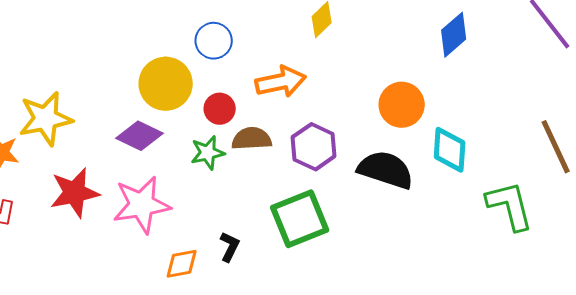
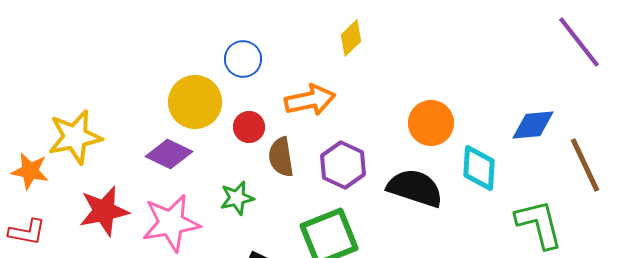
blue diamond: (454, 35) -> (533, 125), moved, turned 36
brown semicircle: (252, 139) -> (281, 157), turned -96
green star: (208, 153) -> (237, 198), moved

